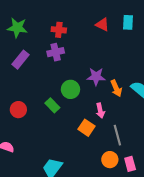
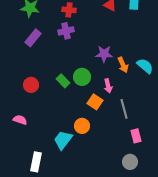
green circle: (70, 89) -> (82, 77), moved
orange circle: (110, 160) -> (82, 126), moved

